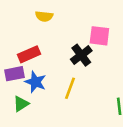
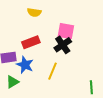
pink square: (99, 36) -> (66, 31), moved
red rectangle: (29, 54) -> (31, 42), moved

